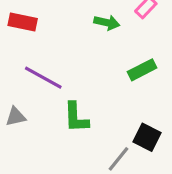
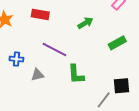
green arrow: (107, 23) -> (85, 23), moved, turned -42
black square: (147, 137) -> (121, 86), turned -30

